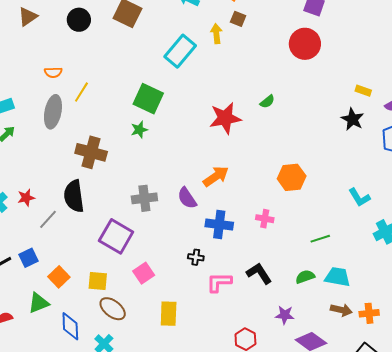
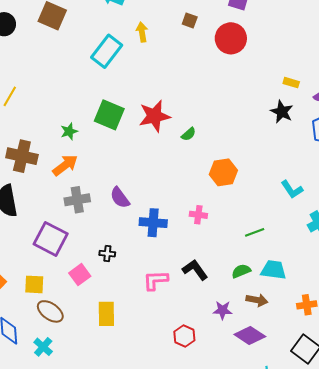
brown square: (238, 19) -> (190, 21), moved
green square: (148, 99) -> (109, 115), moved
green semicircle: (267, 102) -> (189, 134), moved
orange arrow: (216, 176) -> (65, 165), moved
black cross: (196, 257) -> (107, 254), moved
brown arrow: (341, 310) -> (257, 300), moved

